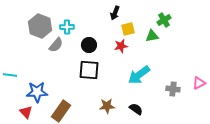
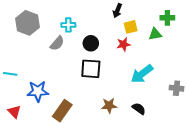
green cross: (164, 20) -> (167, 18), turned 32
gray hexagon: (40, 26) -> (28, 23), moved
red triangle: (26, 112) -> (14, 112), moved

